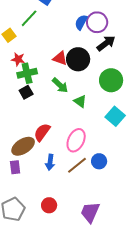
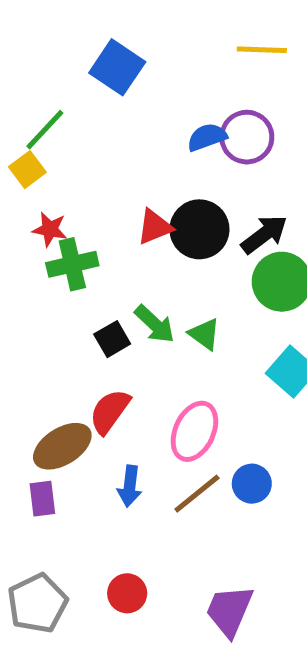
green line: (29, 18) -> (45, 130), moved
blue semicircle: (81, 22) -> (207, 137), turned 42
black arrow: (106, 43) -> (264, 234), moved
red triangle: (60, 58) -> (155, 227), turned -42
green arrow: (60, 85) -> (155, 324), moved
black square: (26, 92) -> (112, 339), moved

